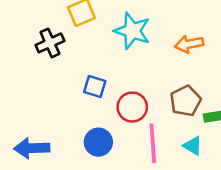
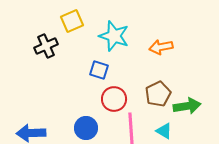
blue square: (95, 86) -> (99, 70), moved

